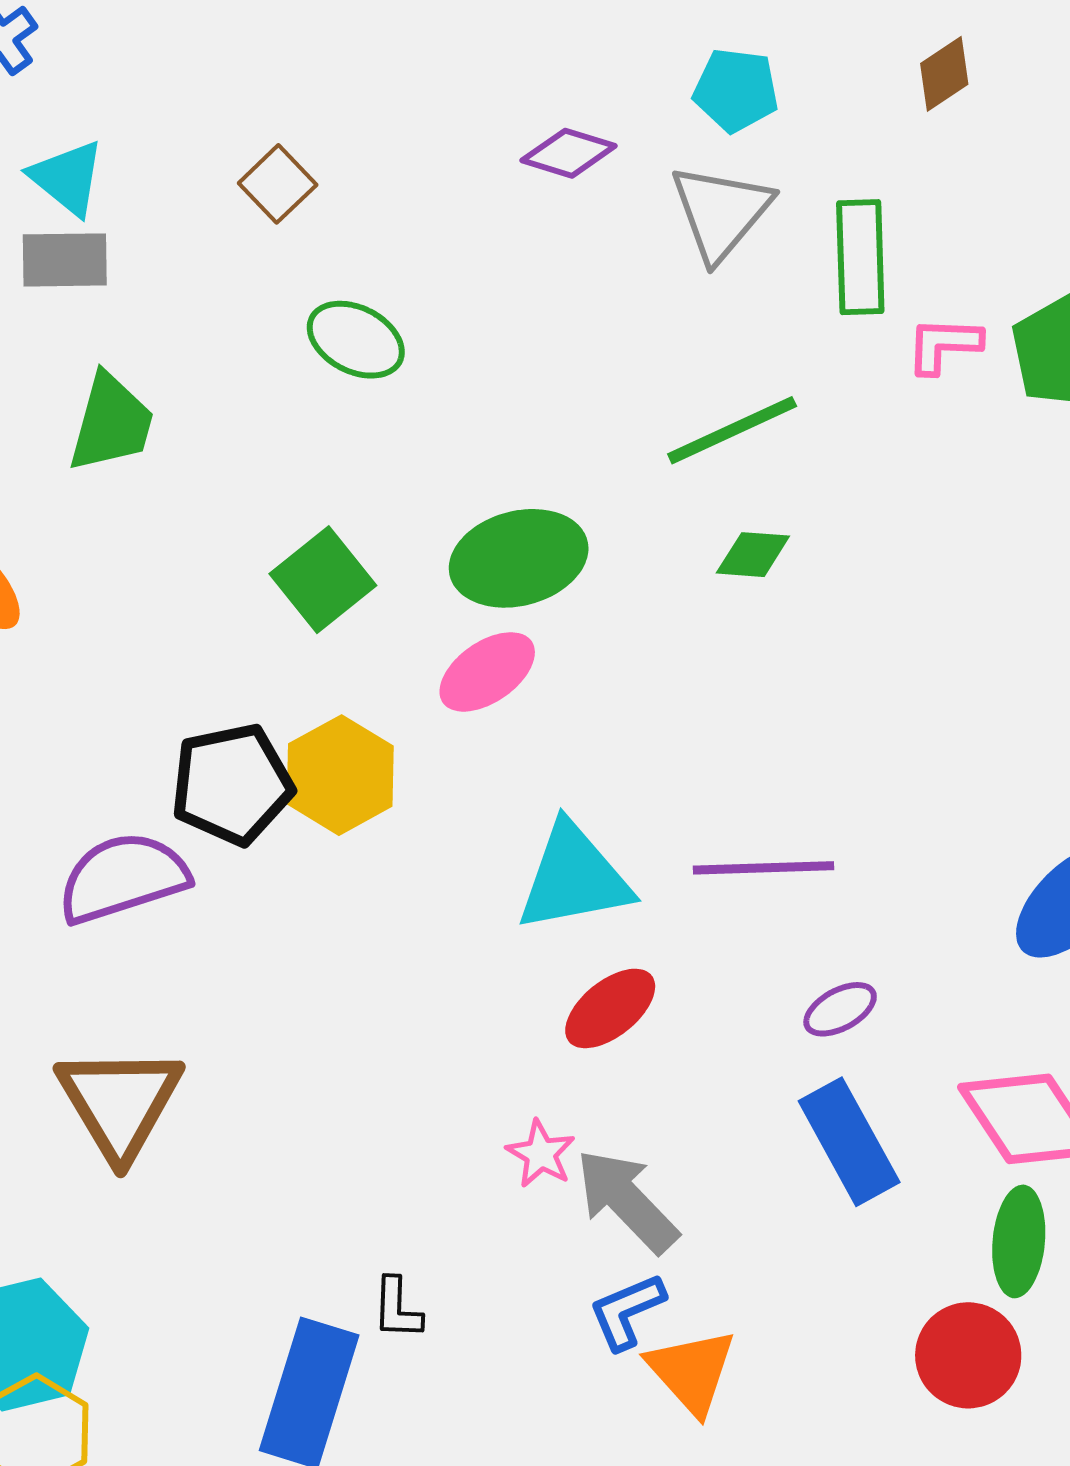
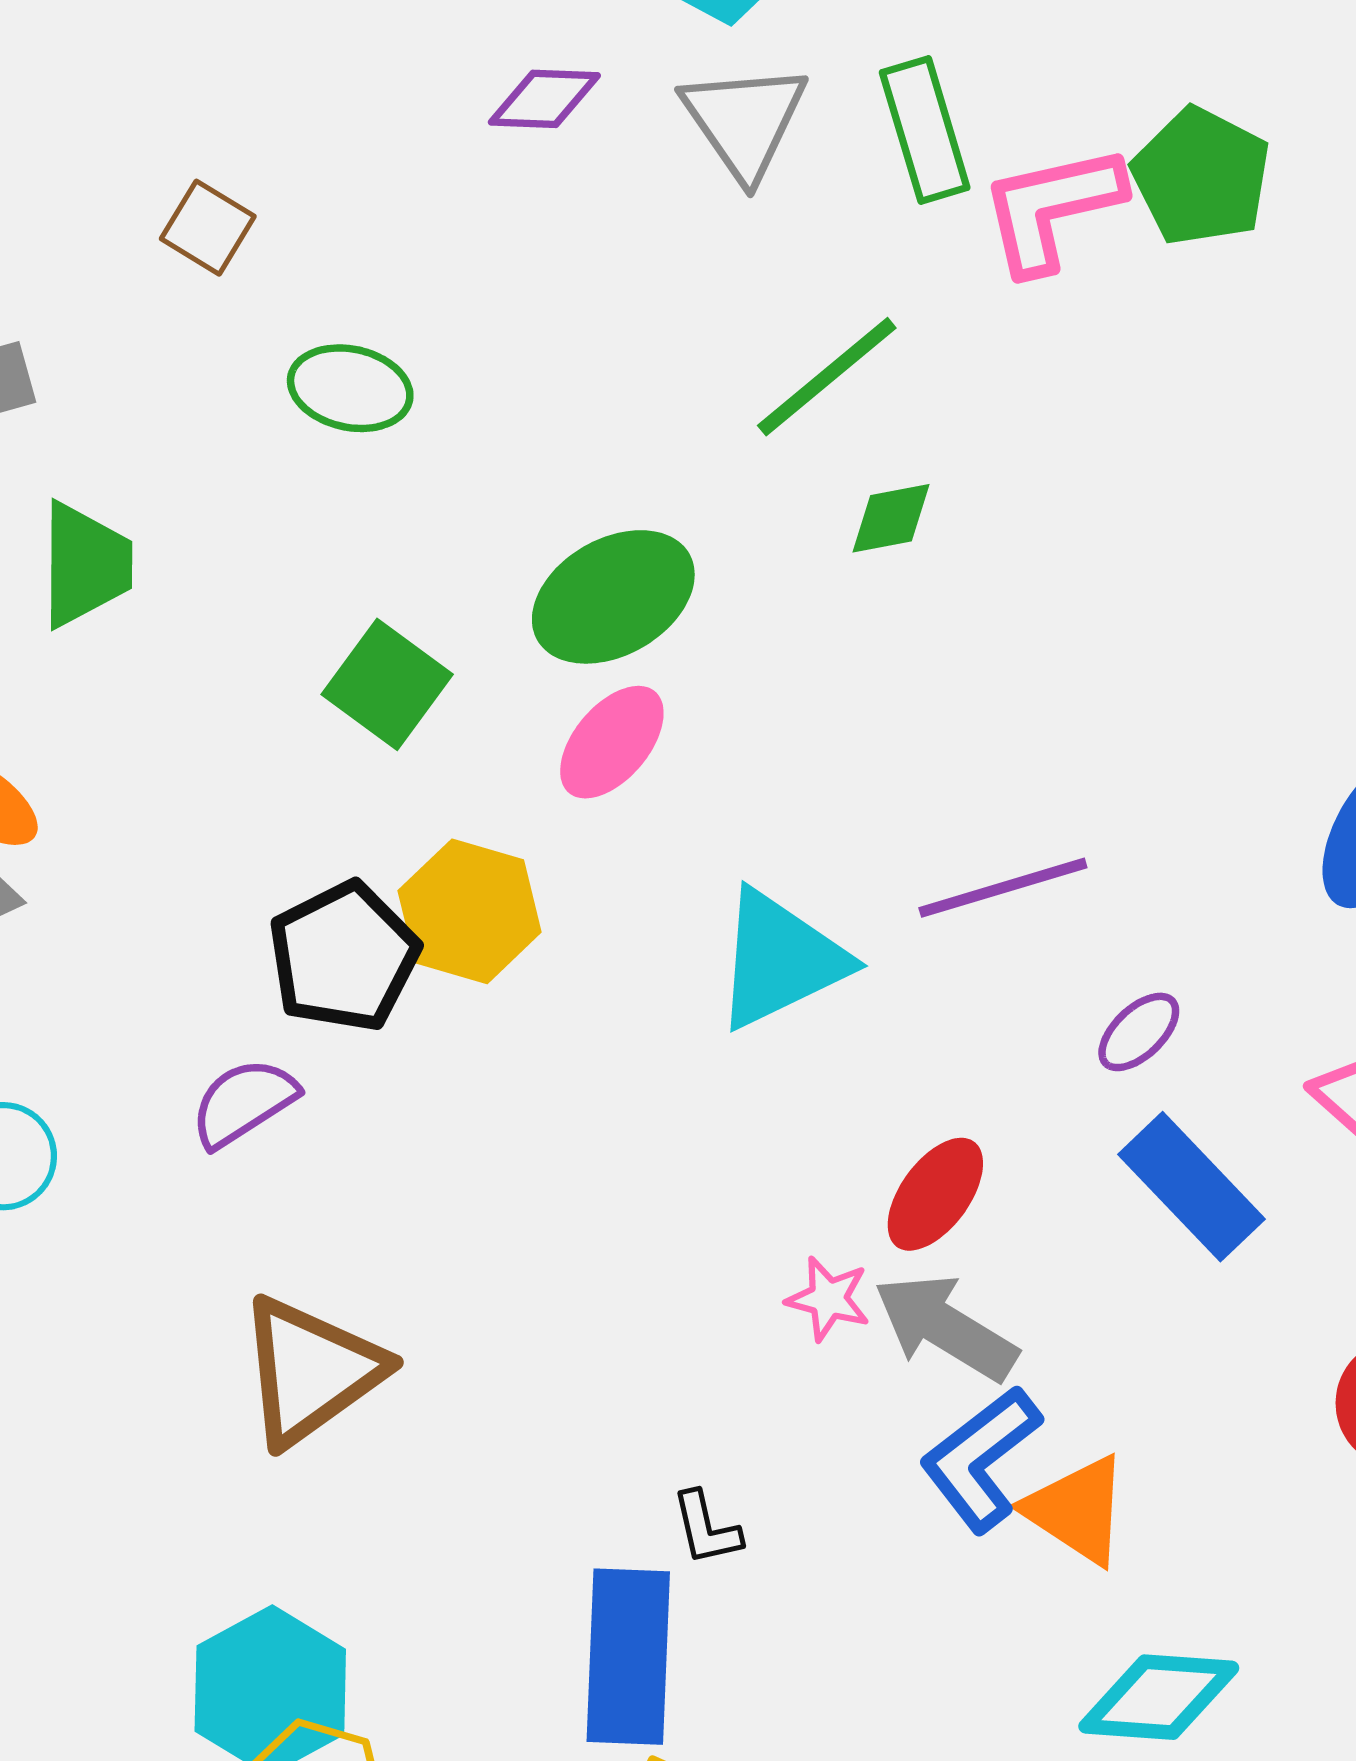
pink L-shape: (944, 345) -> (1052, 208), size x1.6
purple semicircle: (123, 878) -> (244, 1103), size x0.7
red ellipse: (610, 1008) -> (935, 1194), moved
brown triangle: (120, 1102) -> (311, 1371), turned 40
blue L-shape: (627, 1311) -> (981, 1459), size x1.4

